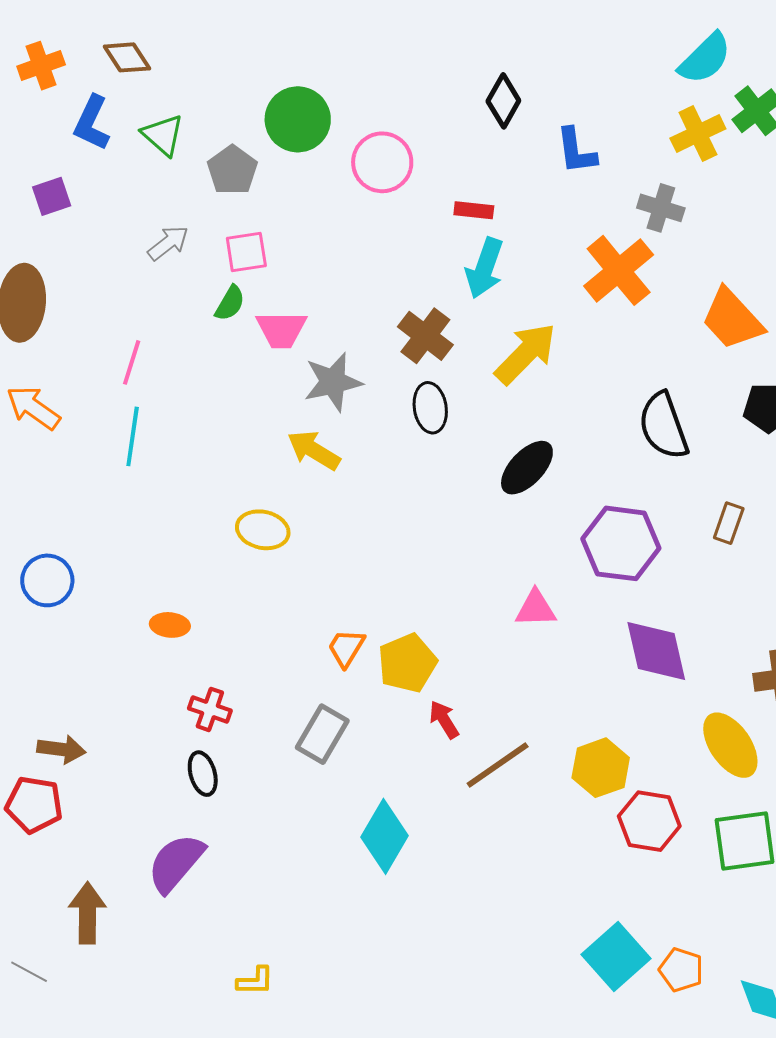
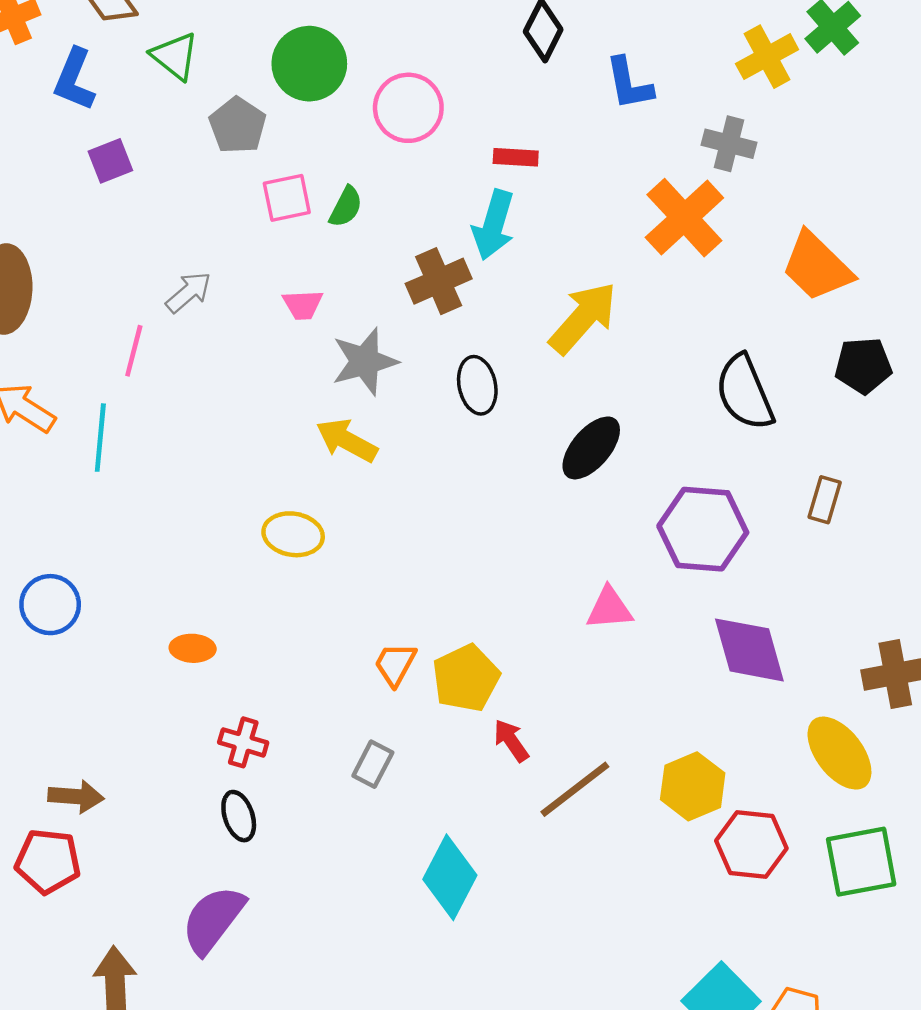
green triangle: (163, 135) -> (175, 56), moved
purple square: (52, 196) -> (110, 161), moved
gray arrow: (168, 243) -> (189, 292), moved
pink square: (246, 252) -> (287, 198), moved
cyan arrow: (485, 268) -> (494, 225), moved
green semicircle: (230, 303) -> (346, 207), moved
pink trapezoid: (281, 330) -> (303, 305), size x0.7
brown cross: (425, 336) -> (439, 281), moved, turned 32
cyan line: (133, 436) -> (100, 438), moved
gray rectangle: (322, 734) -> (373, 764), size x0.7

